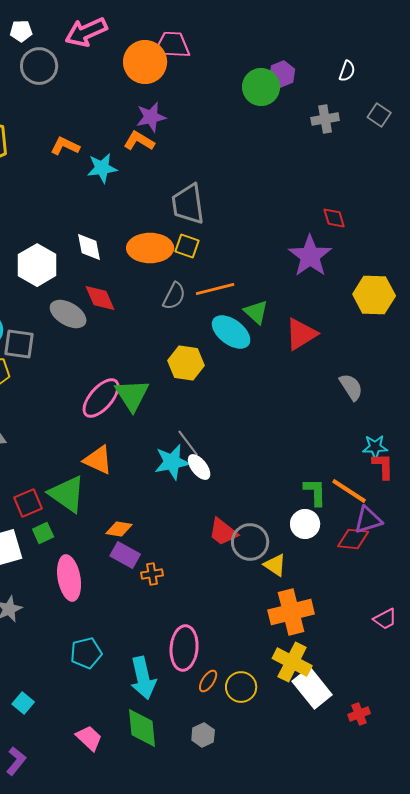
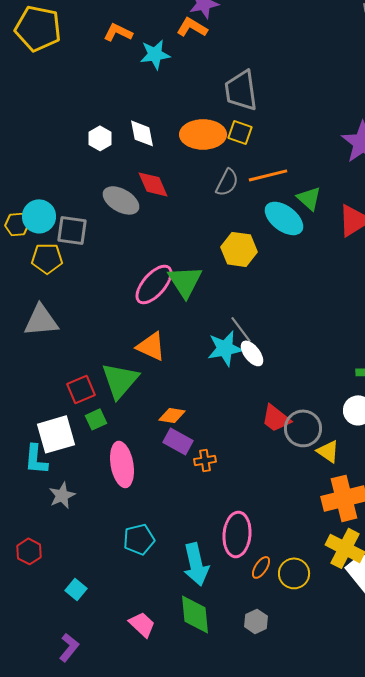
white hexagon: (37, 265) -> (100, 138), moved, size x0.6
green triangle: (67, 494) -> (120, 380), turned 36

